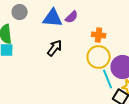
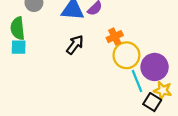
orange cross: (99, 35) -> (115, 37), moved, turned -32

